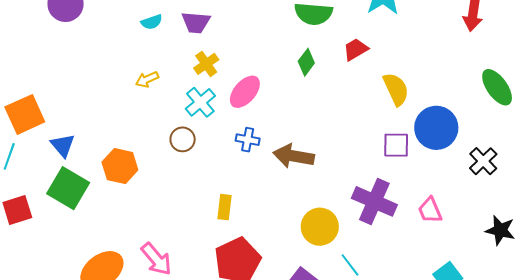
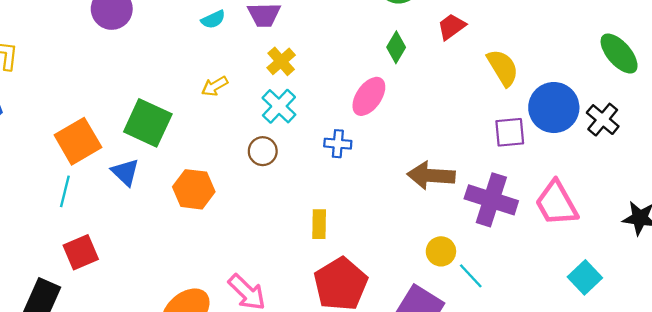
pink ellipse: (245, 92) -> (369, 96), moved
brown arrow: (294, 156) -> (431, 176), moved
black cross: (483, 161) -> (603, 120), moved
green square: (68, 188) -> (148, 123), moved
pink trapezoid: (430, 210) -> (556, 203), size x1.5
yellow circle: (320, 227) -> (441, 251), moved, size x0.7

